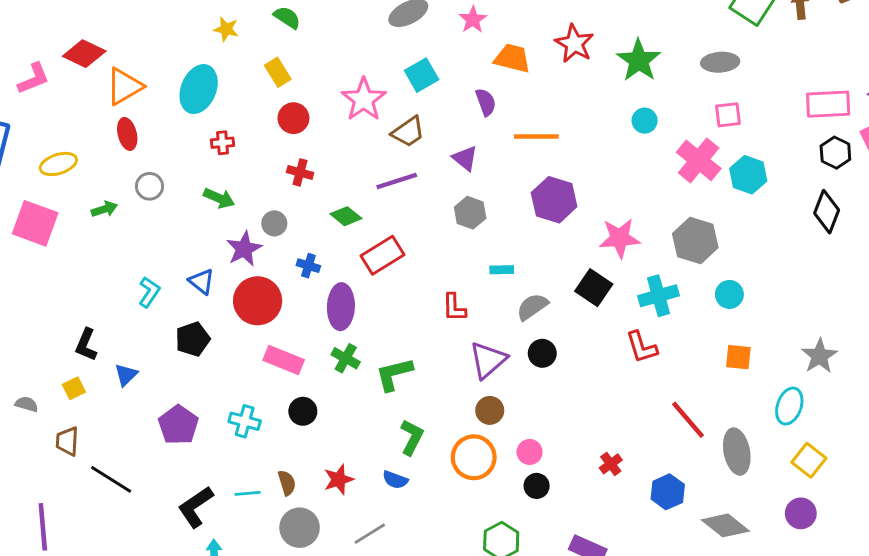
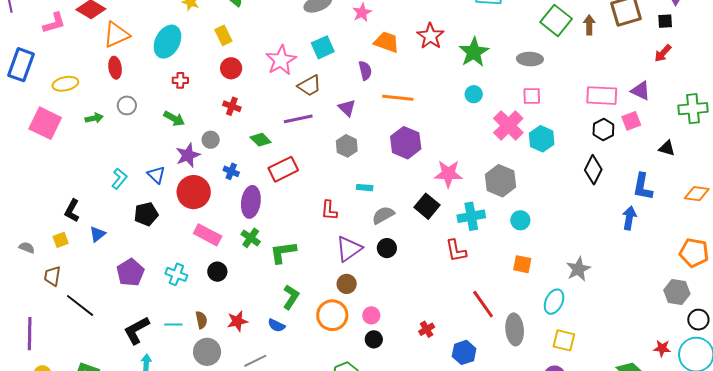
yellow square: (809, 460) -> (564, 340), turned -30

